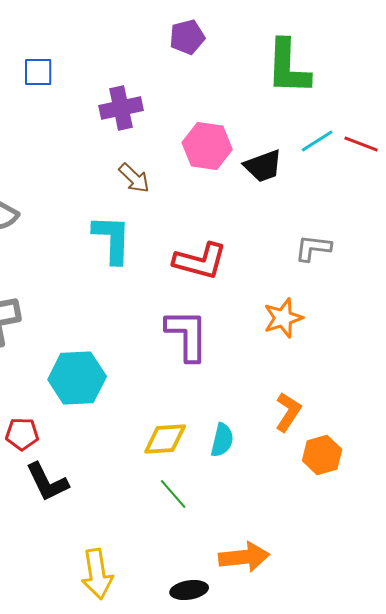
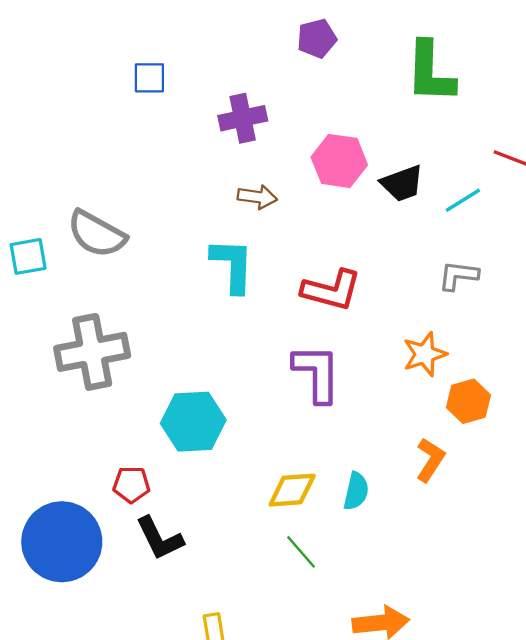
cyan line: (317, 141) -> (463, 200), moved
brown arrow: (134, 178) -> (257, 197), turned -36
orange hexagon: (322, 455) -> (468, 401), moved

